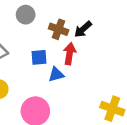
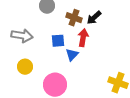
blue triangle: (56, 74) -> (72, 55), turned -32

